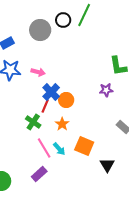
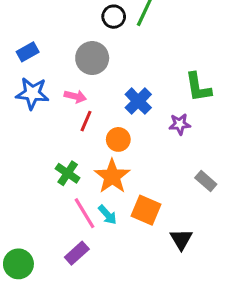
gray circle: (40, 30) -> (92, 58), moved
blue cross: (51, 92) -> (138, 101), moved
red line: (45, 106) -> (86, 121), moved
orange star: (62, 124) -> (112, 176), size x1.6

